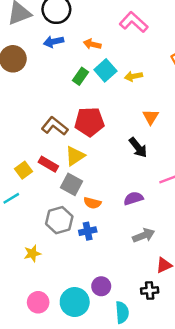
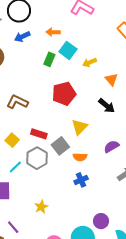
yellow arrow: (133, 76) -> (90, 62), moved
brown L-shape: (55, 126) -> (17, 102), moved
yellow triangle: (75, 156) -> (80, 127), moved
yellow square: (23, 170) -> (12, 140), moved
gray square: (71, 184) -> (60, 146), turned 36
gray hexagon: (59, 220) -> (37, 158), moved

